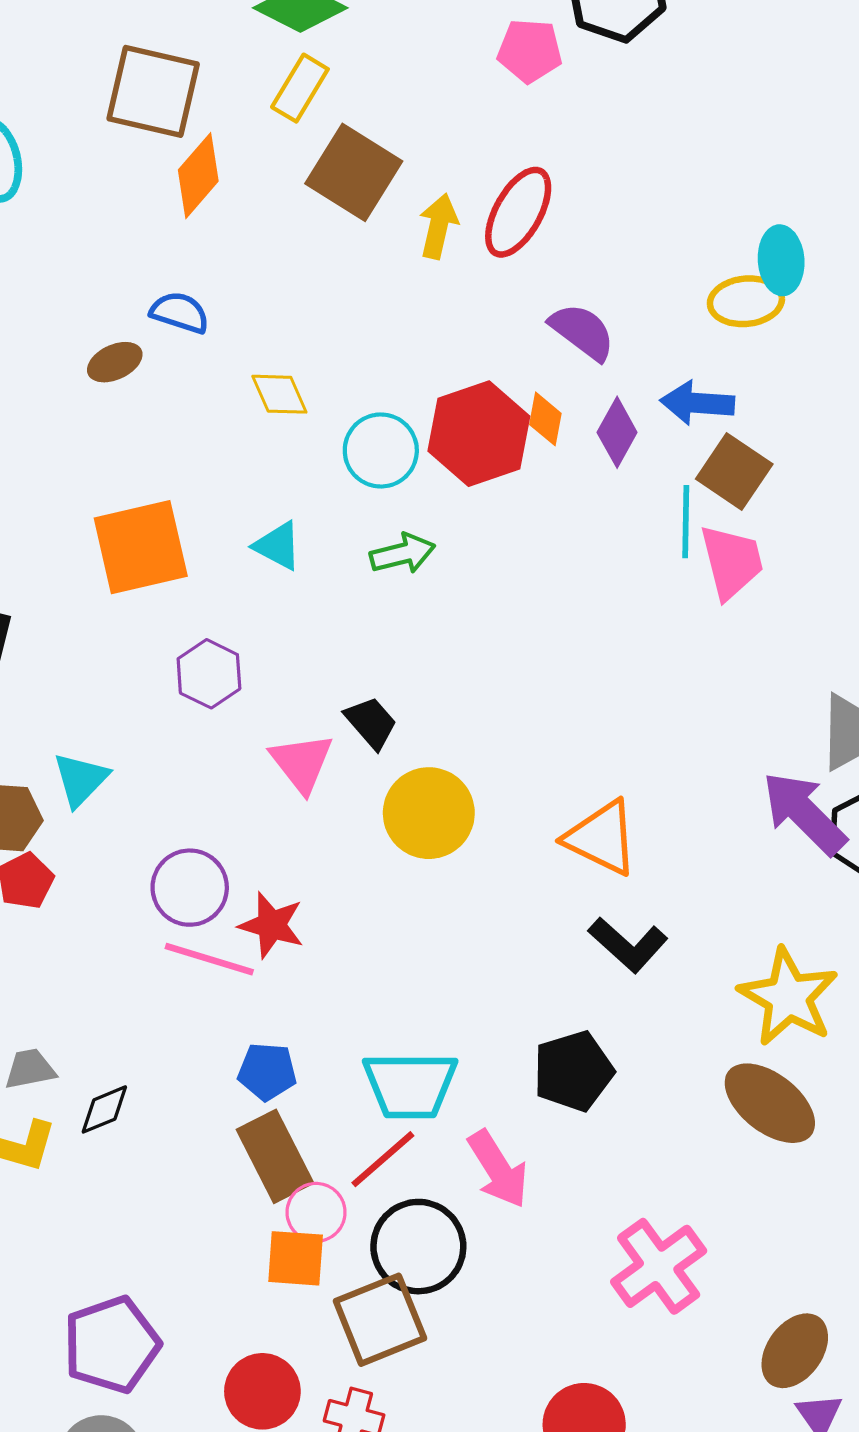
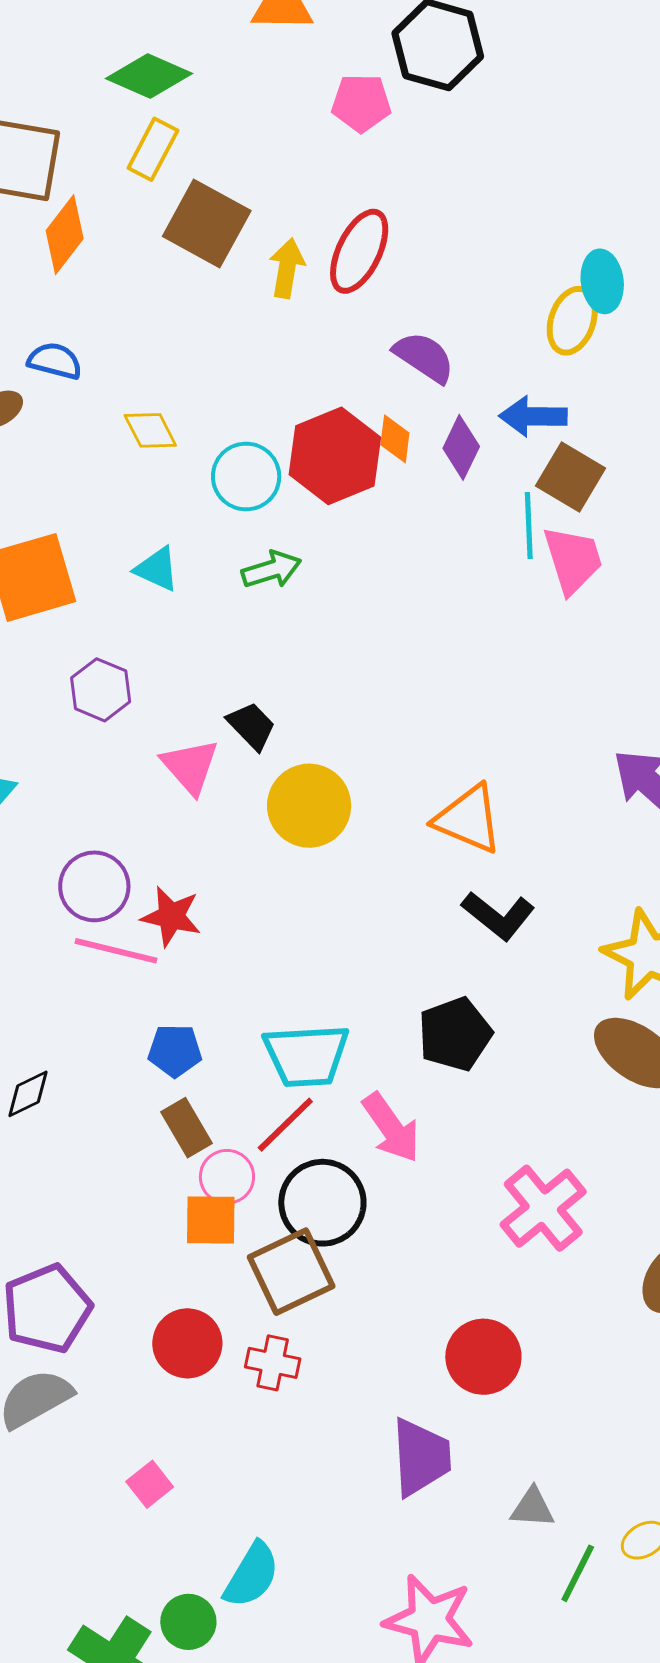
yellow ellipse: (746, 301) -> (572, 321), turned -62
brown rectangle: (275, 1156) -> (187, 1128), size x0.7

